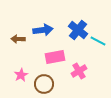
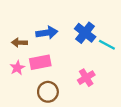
pink rectangle: (55, 57) -> (40, 62), moved
pink star: (21, 75) -> (17, 68), moved

